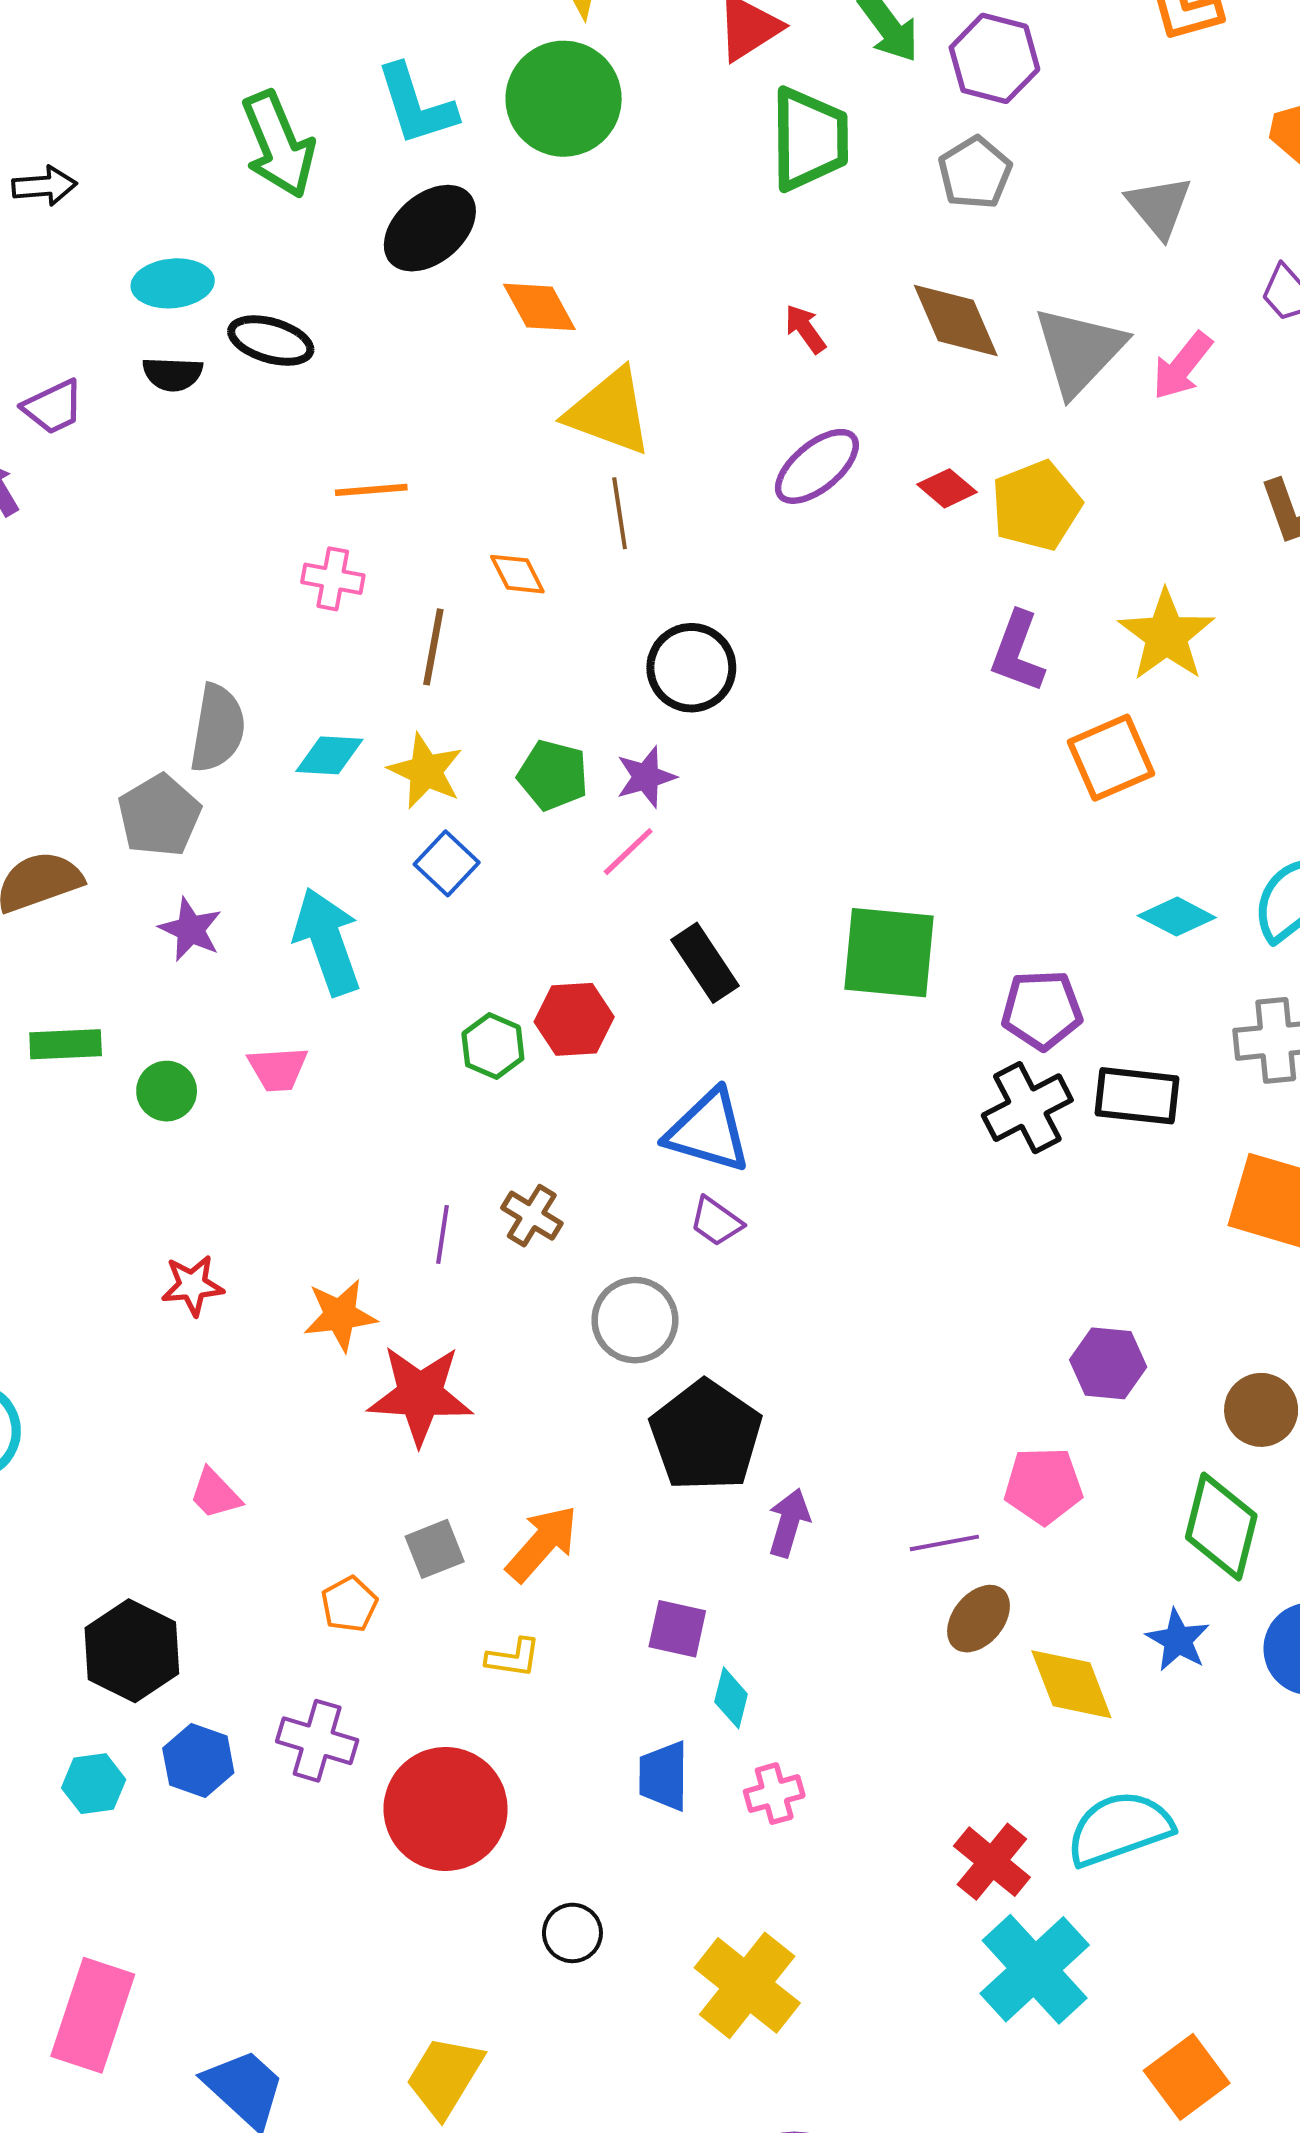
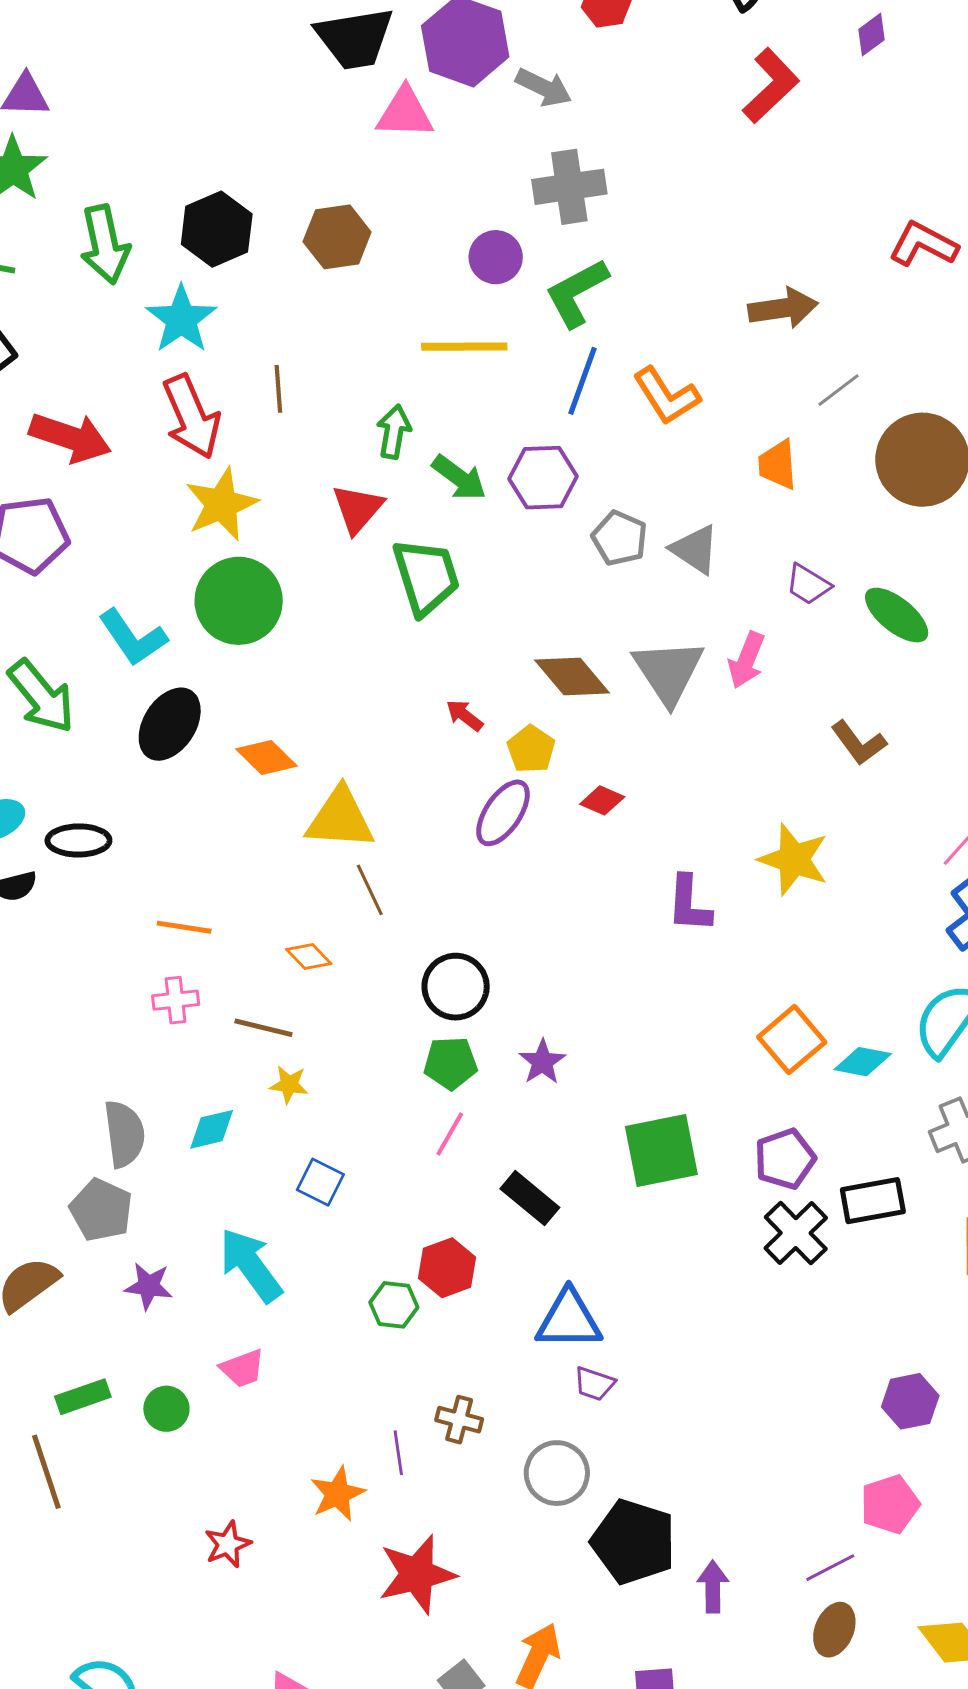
gray pentagon: (975, 173) -> (620, 538), moved
orange line: (371, 490) -> (184, 927), turned 30
yellow pentagon: (1036, 506) -> (531, 749), moved, size x0.7
brown line: (433, 647) -> (263, 1028), turned -70
orange square: (1111, 758) -> (792, 1040), moved
yellow star: (426, 771) -> (289, 1085), moved, size x0.7
green pentagon: (553, 775) -> (451, 1063), moved
purple star: (646, 777) -> (542, 1062), moved
orange star: (340, 1315) -> (338, 1494), moved
brown ellipse: (979, 1619) -> (834, 1630), moved

